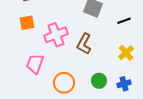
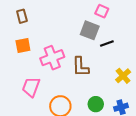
black line: (124, 21) -> (107, 43), moved
brown L-shape: (84, 44) -> (81, 67), turned -30

